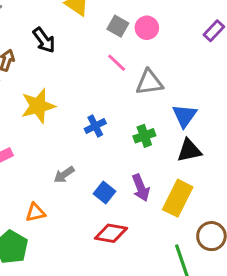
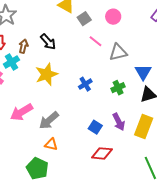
gray square: (118, 26) -> (84, 19), moved, turned 32
black arrow: (44, 40) -> (48, 42), moved
gray arrow: (64, 175) -> (49, 120), moved, size x1.5
orange triangle: (35, 212) -> (51, 144), turned 32

